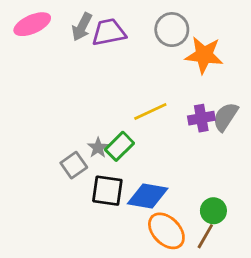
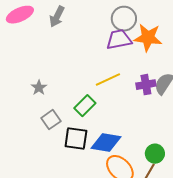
purple trapezoid: (109, 32) -> (119, 40), moved
gray star: (98, 148) -> (39, 88), moved

